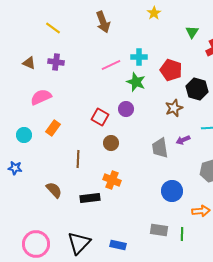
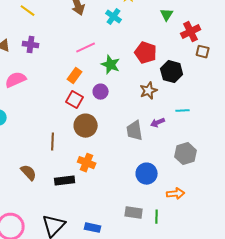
cyan cross: (139, 57) -> (114, 17), moved, turned 35
orange rectangle: (53, 128) -> (75, 76), moved
brown circle: (111, 143) -> (86, 126), size x1.5

